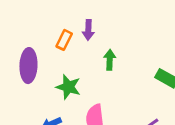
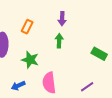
purple arrow: (88, 30) -> (62, 19), moved

